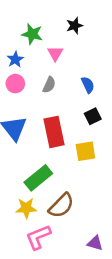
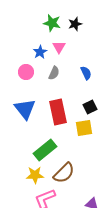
green star: (32, 34) -> (52, 23), moved
blue star: (15, 59) -> (40, 52), moved
black square: (93, 116) -> (90, 107), moved

